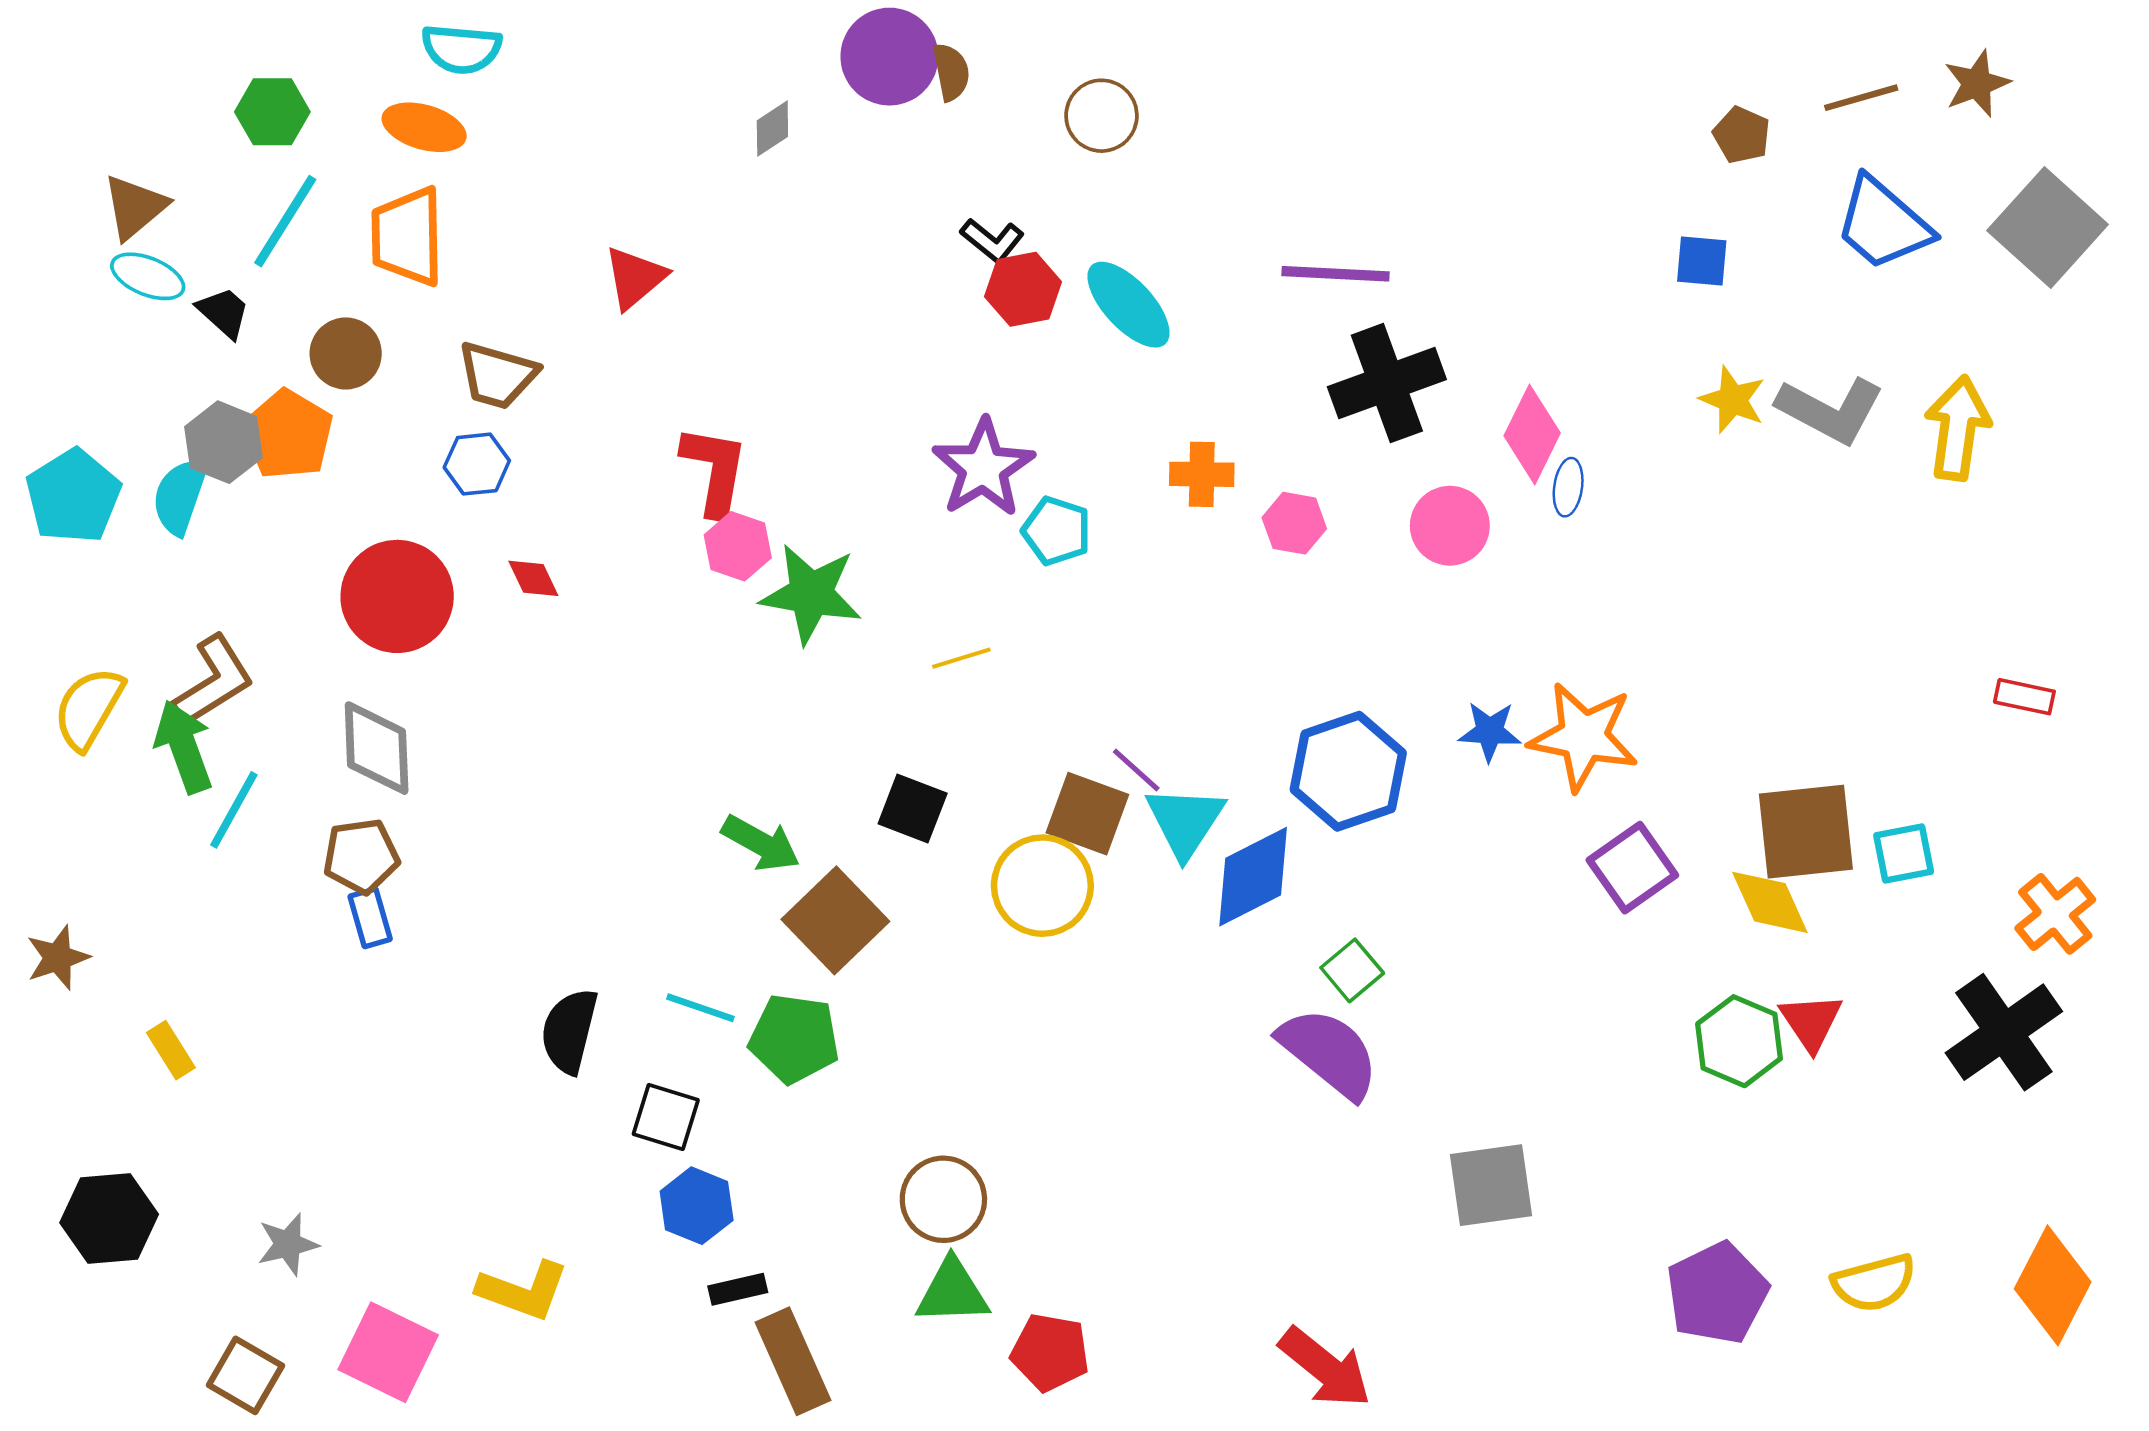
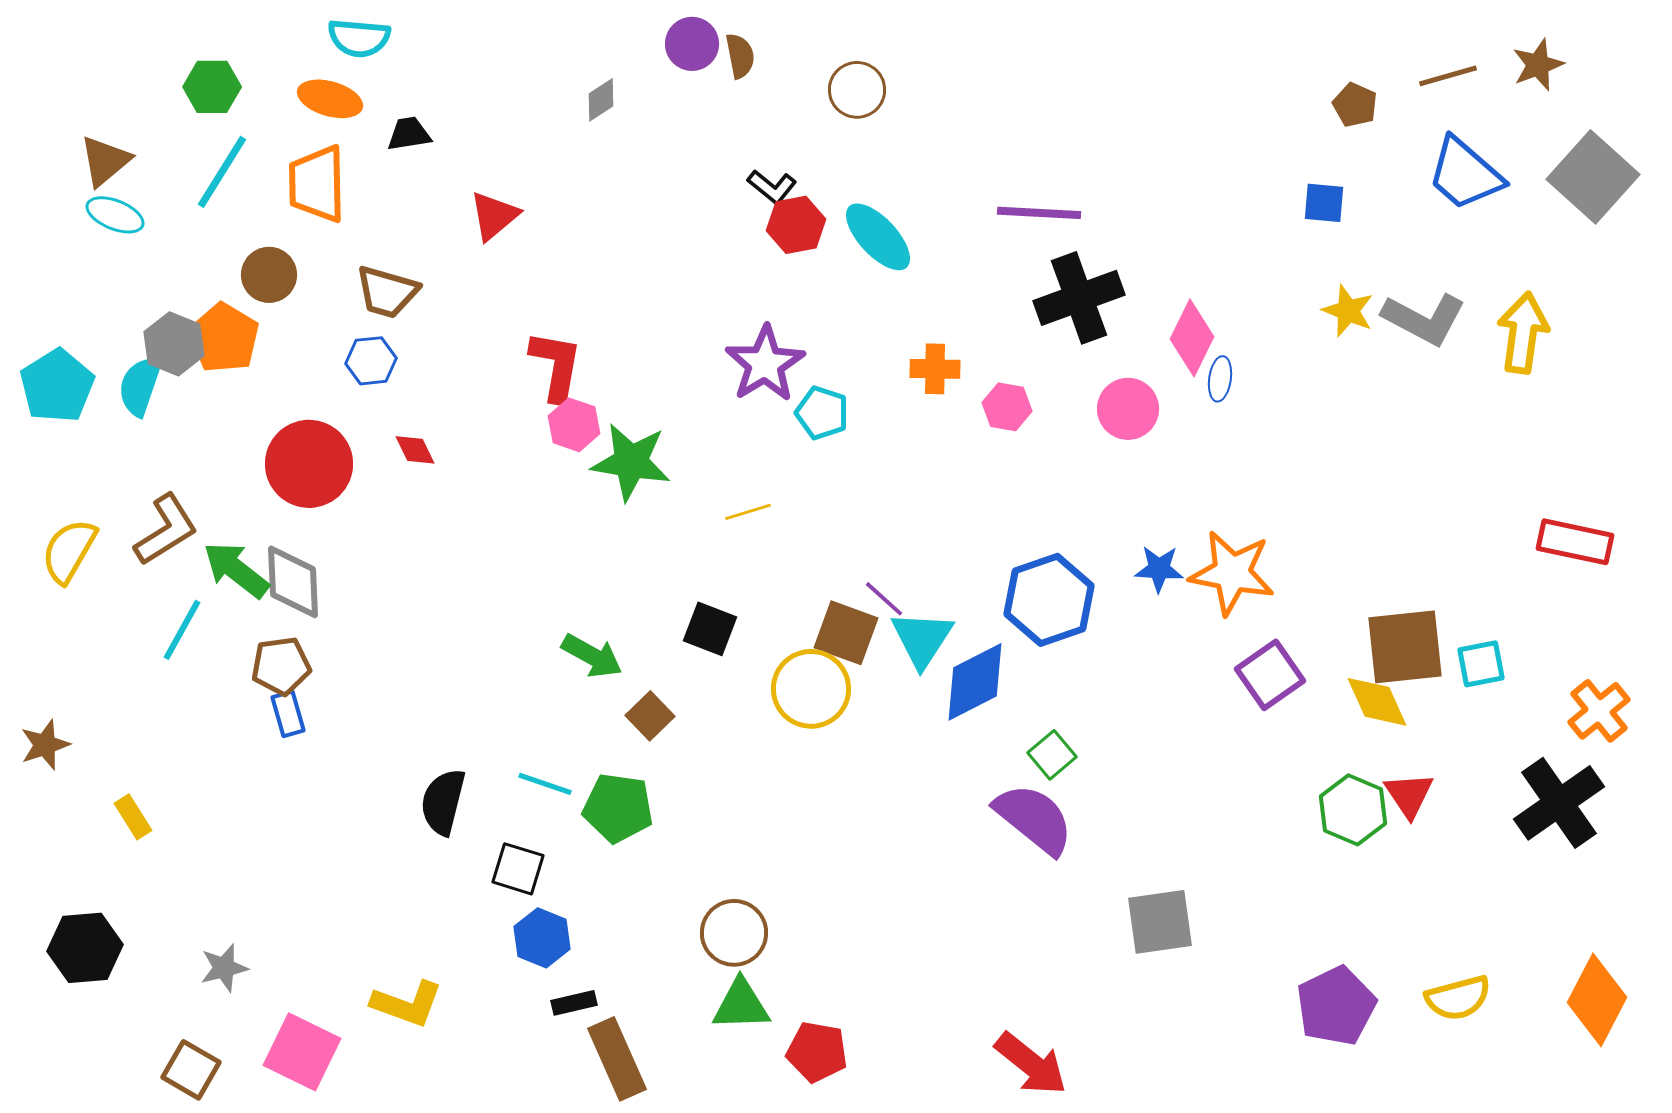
purple circle: (889, 57) -> (692, 44), size x0.7
black trapezoid: (224, 312) -> (409, 134), moved, turned -51
red rectangle: (2024, 697) -> (1575, 542), size x1.6
green arrow: (184, 747) -> (236, 570), moved, turned -32
brown square: (835, 920) -> (650, 716), size x0.6

